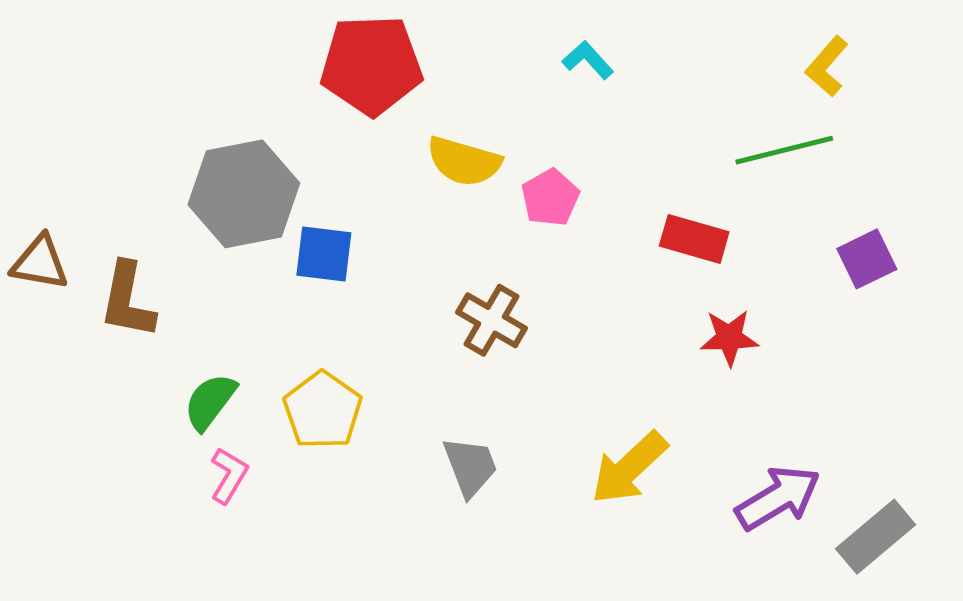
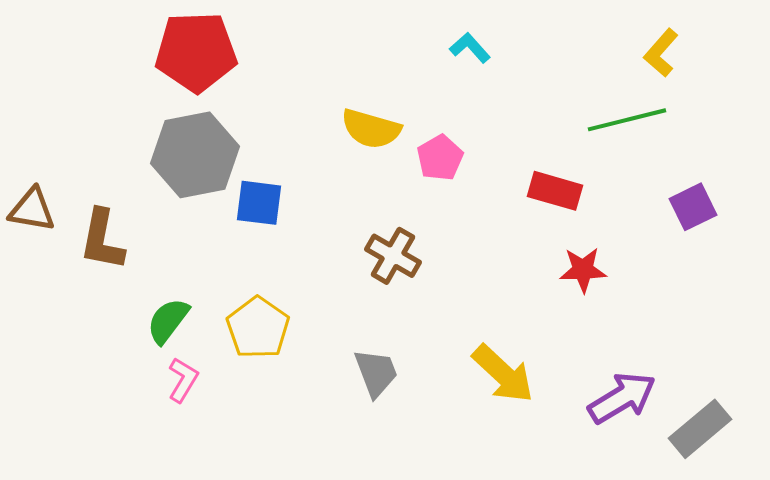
red pentagon: (371, 65) -> (196, 52), moved
yellow arrow: (629, 468) -> (503, 374), turned -94

